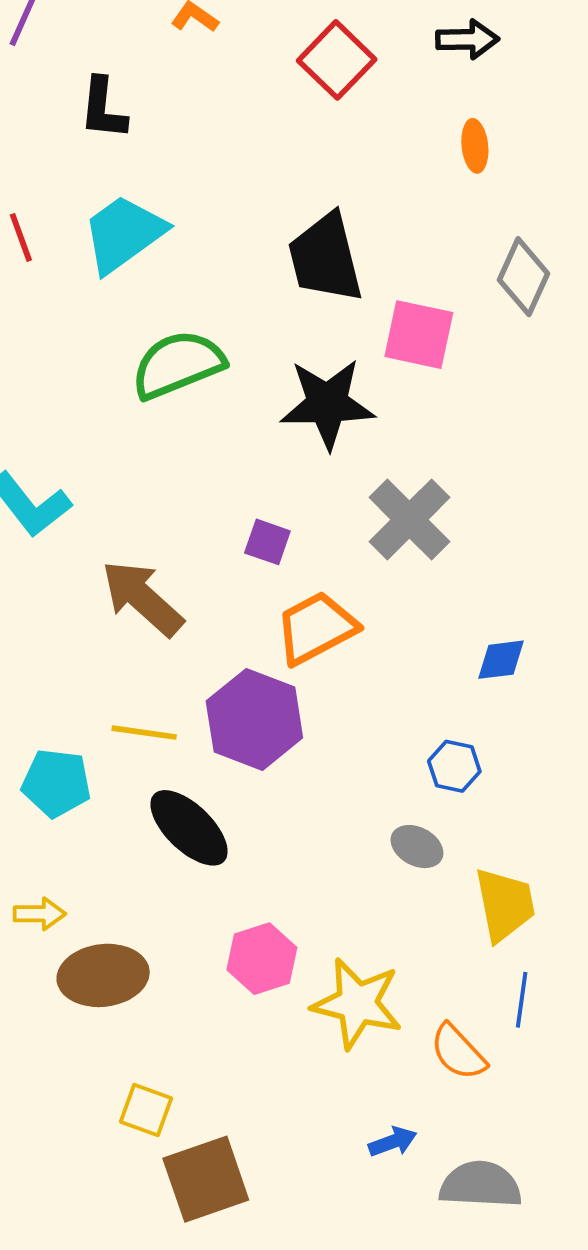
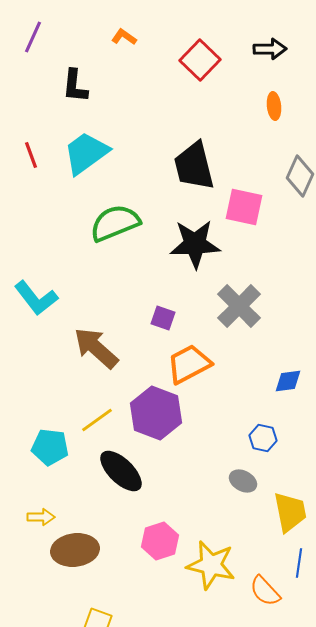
yellow line: (144, 733) -> (97, 420), turned -44

